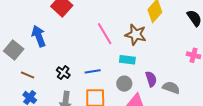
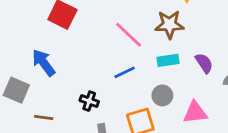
blue line: (93, 71) -> (125, 72), moved
purple semicircle: (151, 79) -> (204, 63), moved
gray circle: (124, 84) -> (162, 95), moved

